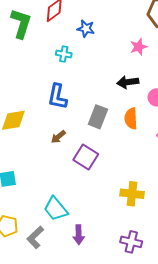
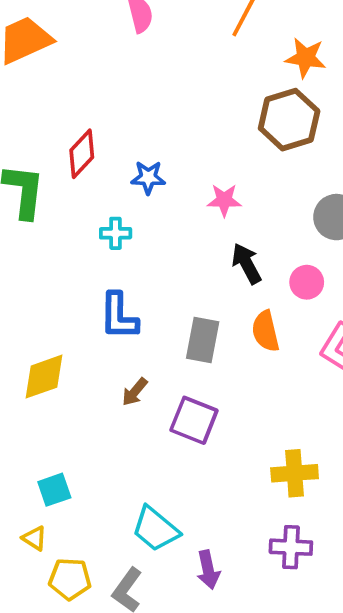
pink star: (139, 47) -> (224, 200), moved, turned 30
black arrow: (128, 82) -> (247, 264), turned 80
purple cross: (131, 242) -> (291, 547), moved

